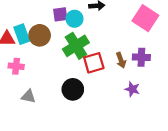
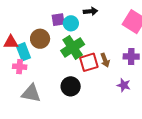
cyan rectangle: (22, 34) -> (23, 52), moved
brown arrow: (121, 60) -> (105, 60), moved
gray triangle: (29, 96) -> (31, 93), size x1.5

